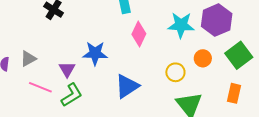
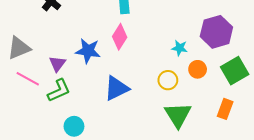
cyan star: (181, 25) -> (180, 48), moved, size x0.6
pink diamond: (139, 34) -> (120, 37), moved
gray triangle: (28, 59) -> (19, 48), size x1.4

